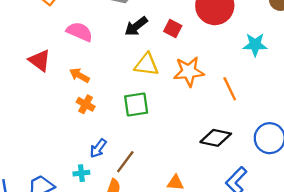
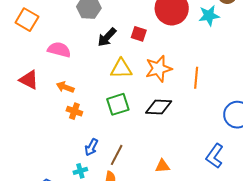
cyan star: (255, 45) -> (209, 16), moved
orange line: (230, 89) -> (196, 78), turned 40
black diamond: (216, 138) -> (159, 107), moved

